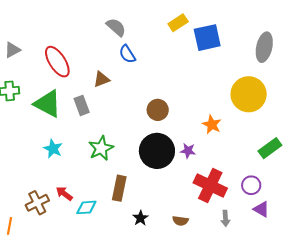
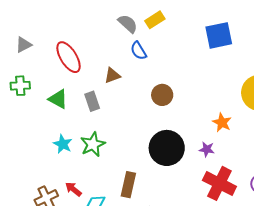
yellow rectangle: (178, 23) -> (155, 20), moved
green triangle: (48, 104) -> (58, 99), size x0.7
brown circle: (158, 110) -> (162, 95), moved
green star: (101, 148) -> (93, 144), moved
purple star: (188, 151) -> (207, 149), moved

